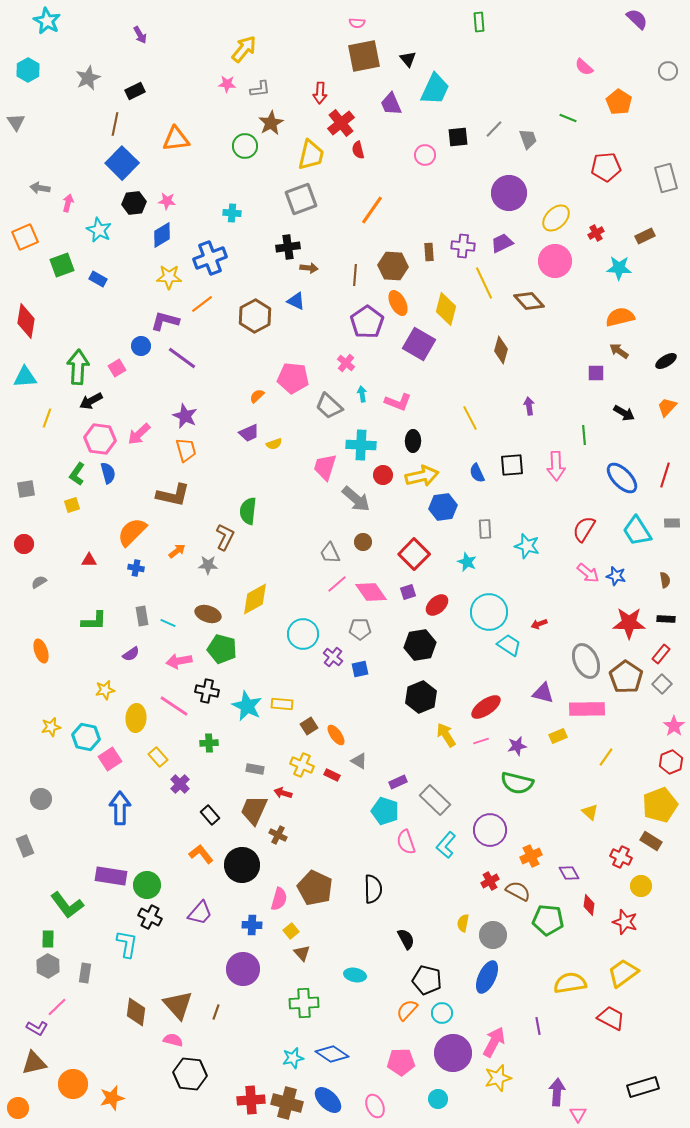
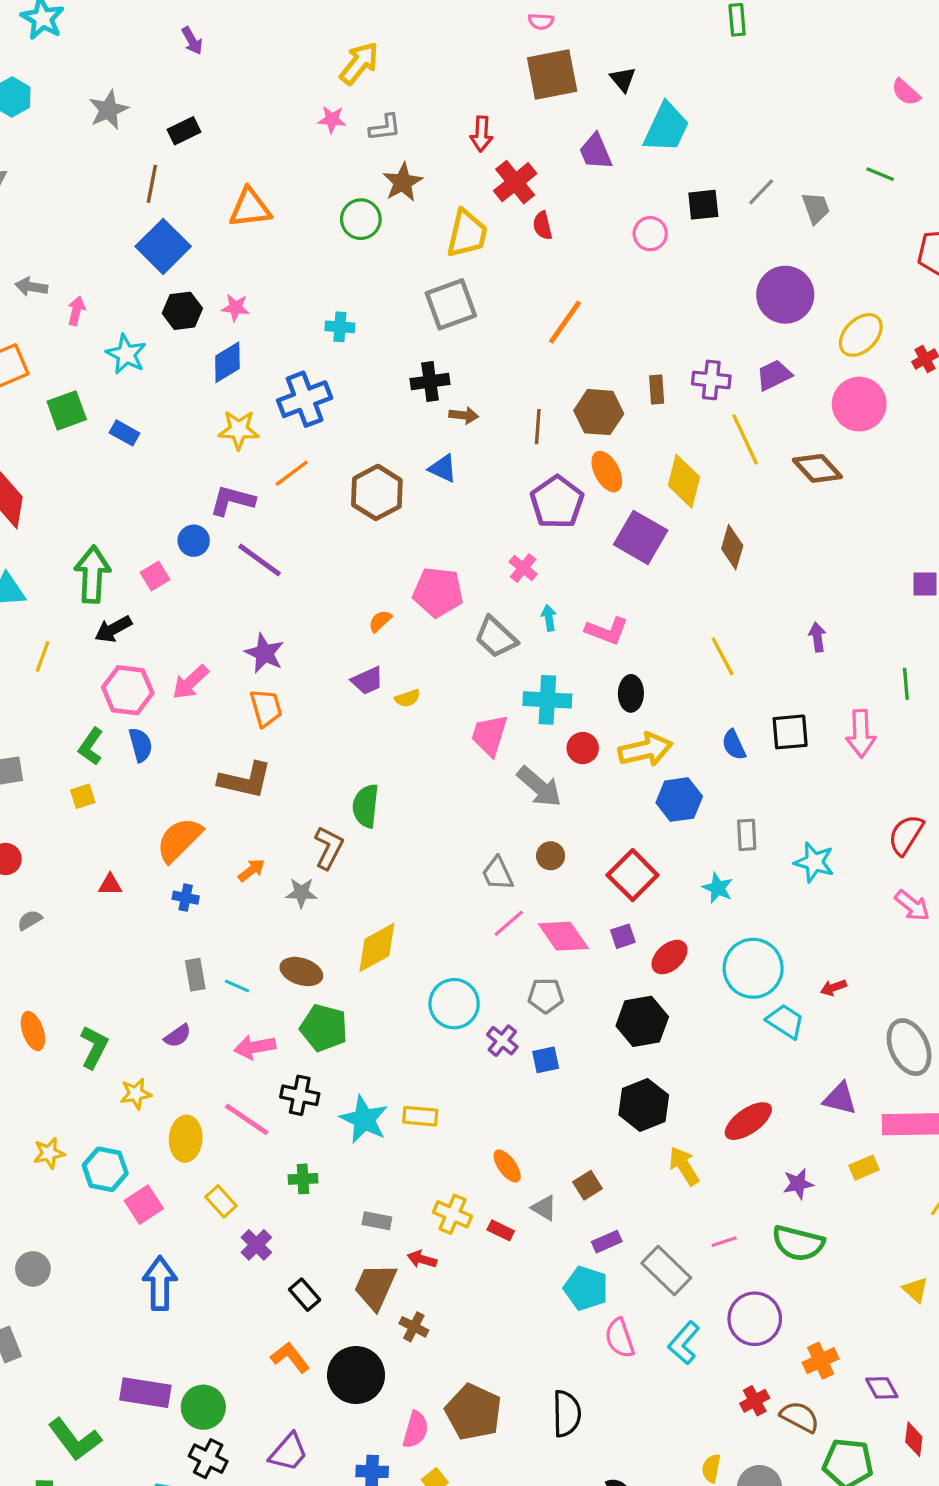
brown diamond: (501, 350) -> (732, 547), moved
green L-shape: (94, 621) -> (94, 1047), moved, turned -64
brown square: (309, 726) -> (588, 1185), moved
pink line: (481, 741) -> (724, 1242), moved

